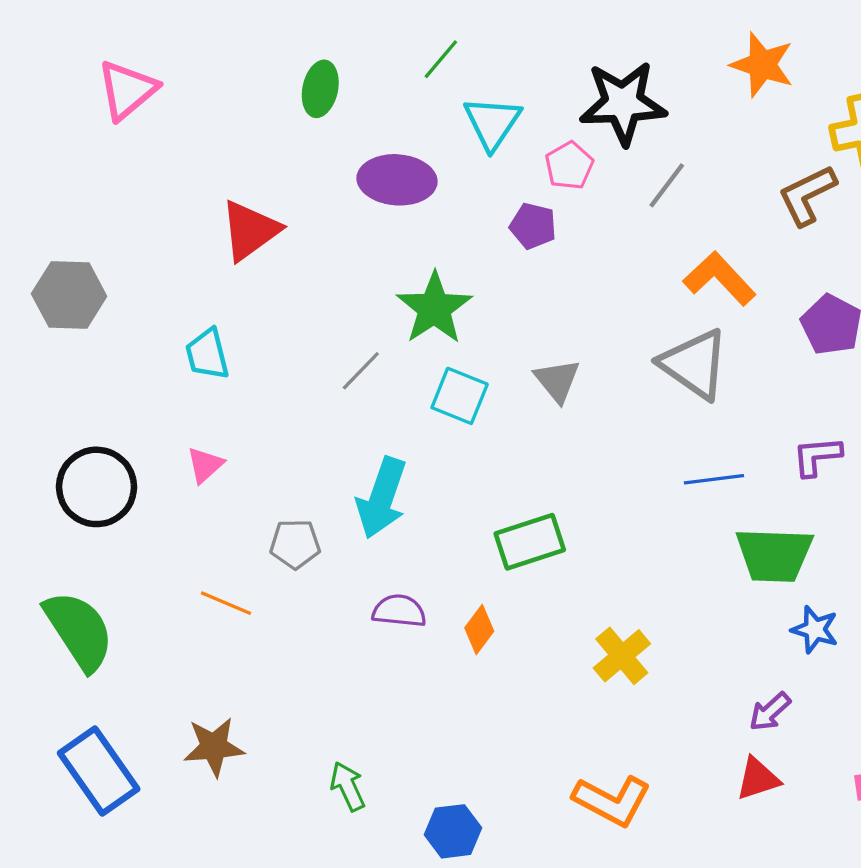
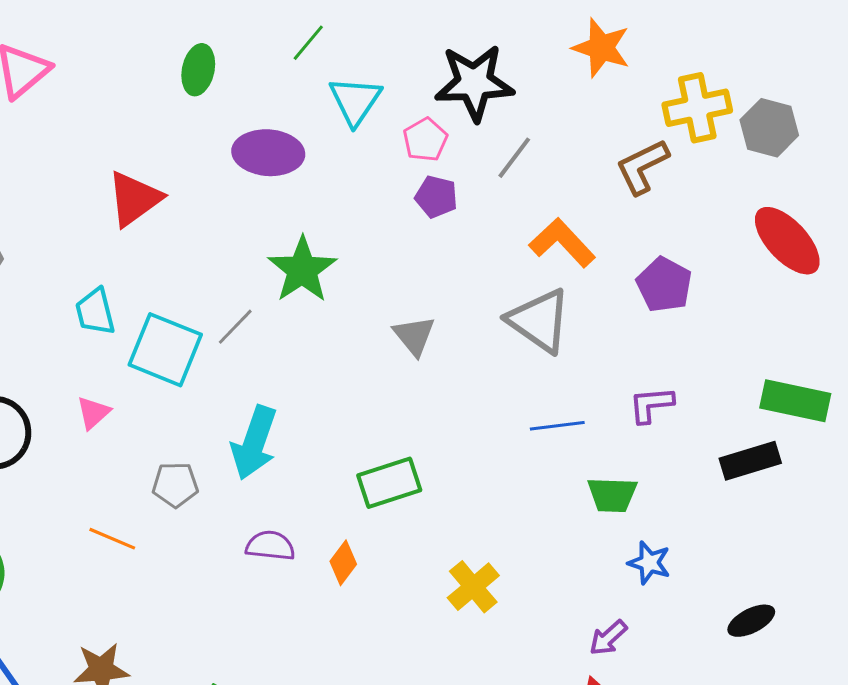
purple pentagon: (533, 226) -> (436, 197), moved
cyan square: (460, 396) -> (165, 350), moved, size x1.4
green trapezoid: (774, 555) -> (612, 495), size x0.7

